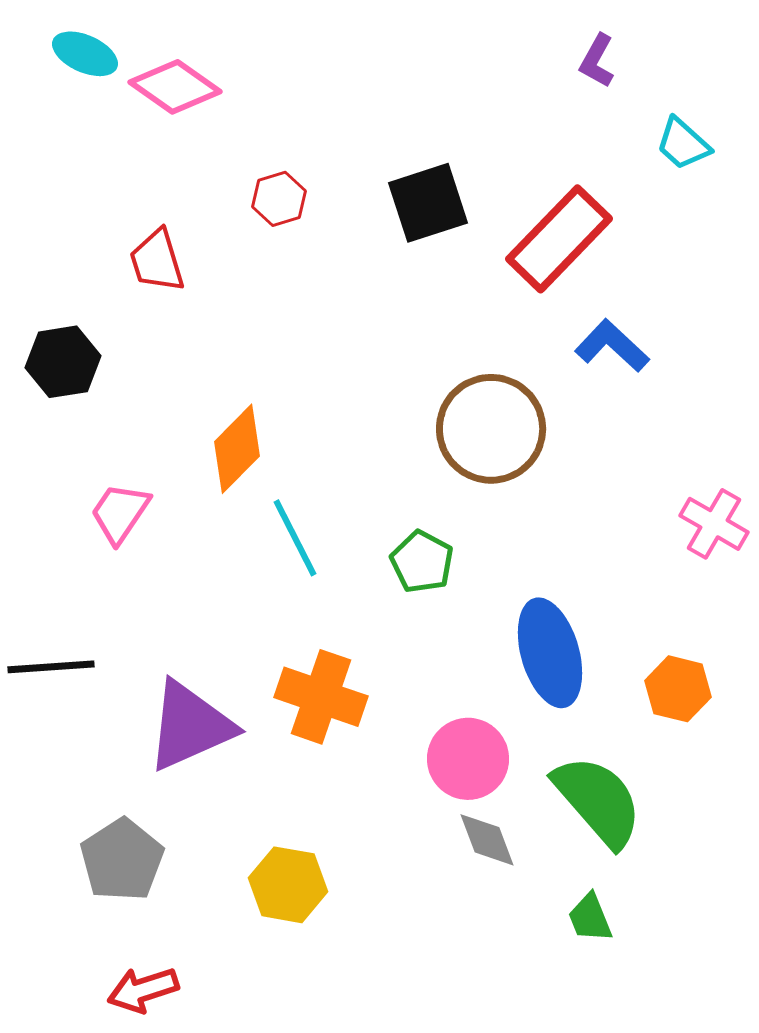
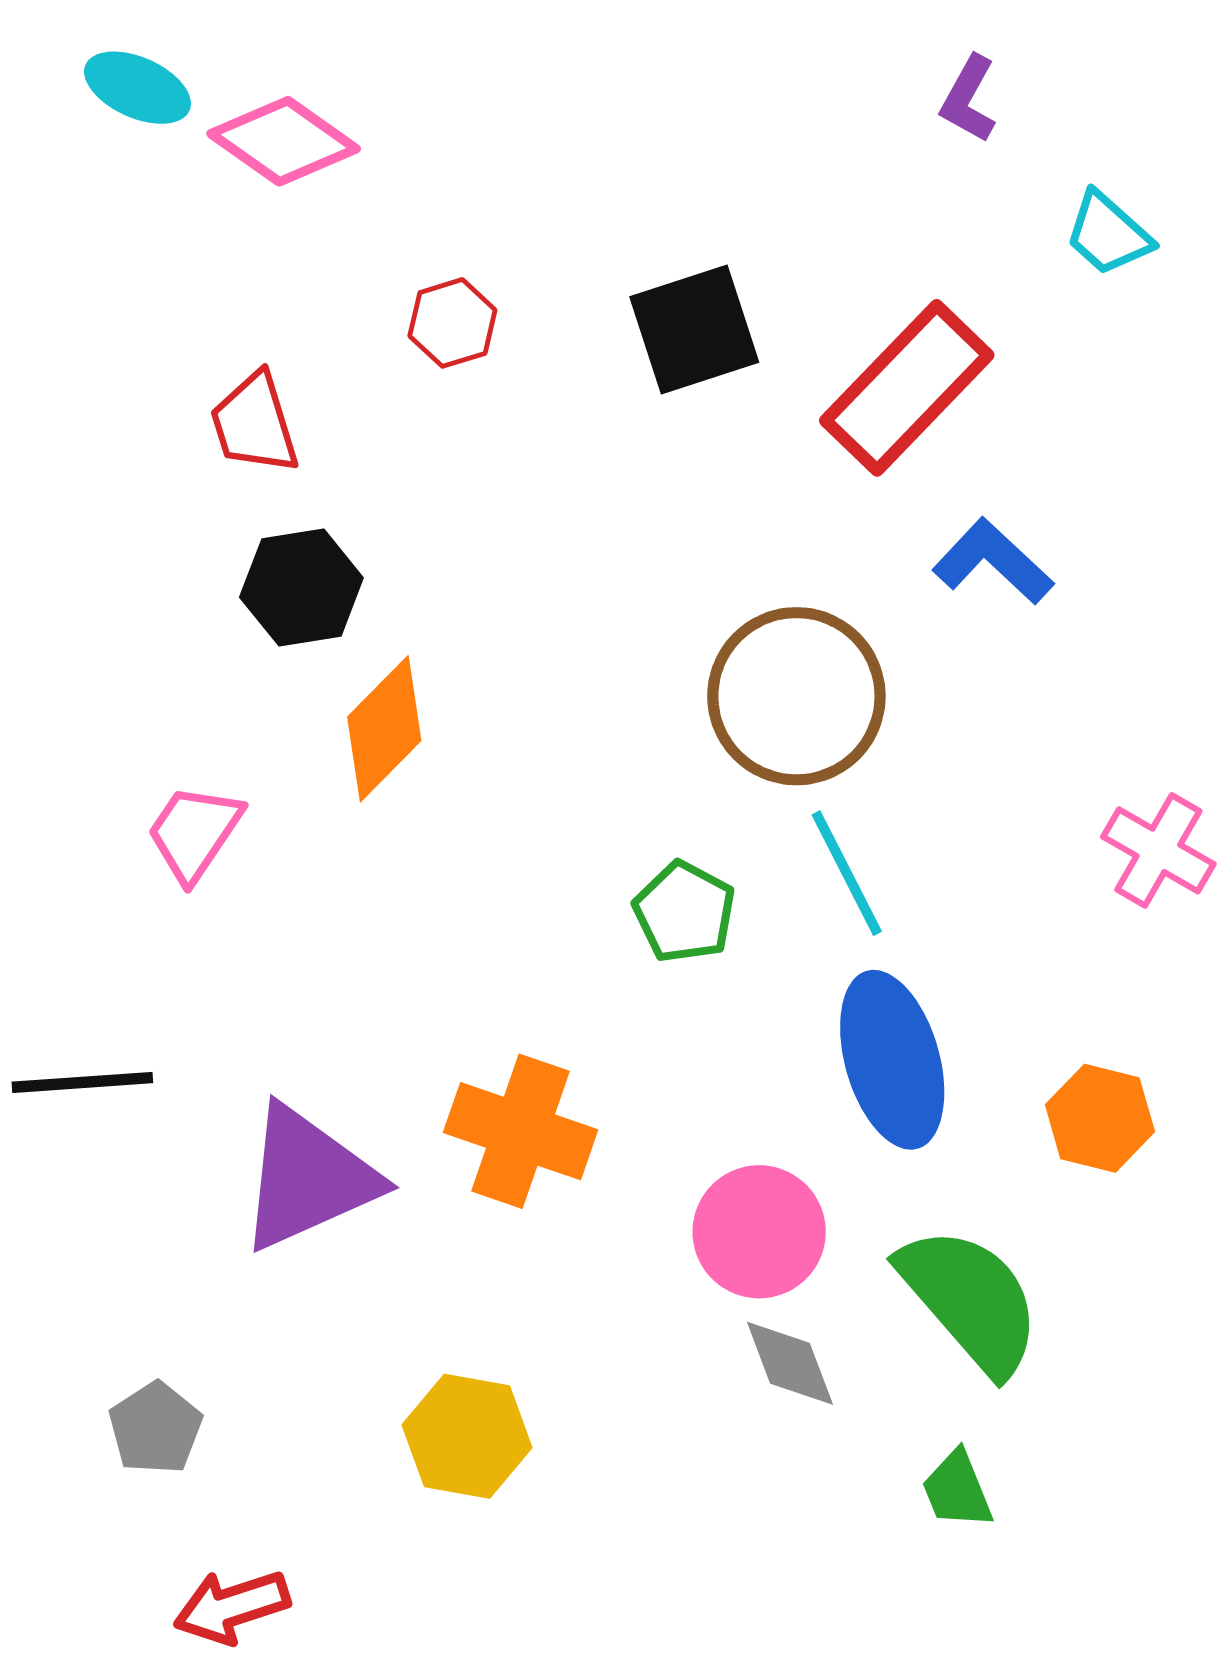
black hexagon: (63, 362) -> (301, 587), moved
cyan line: (295, 538) -> (847, 873), moved
gray pentagon: (122, 860) -> (155, 1428), moved, size x0.7

